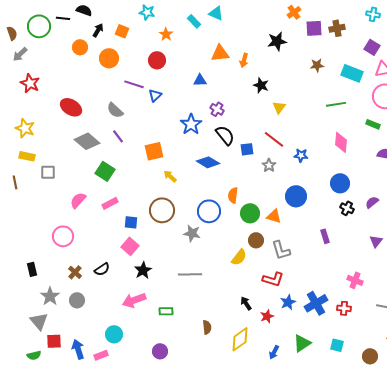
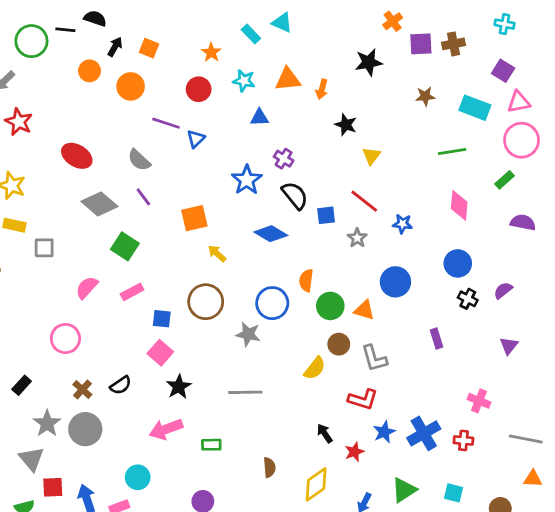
cyan star: (147, 12) -> (244, 81), moved
green rectangle: (373, 124) -> (505, 180), turned -64
black rectangle: (32, 269) -> (22, 385), turned 56
gray circle: (77, 300) -> (85, 429), size x1.5

